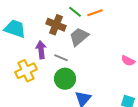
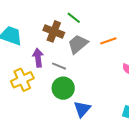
orange line: (95, 13) -> (108, 41), moved

